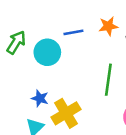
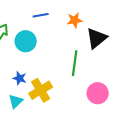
blue line: (73, 32) -> (41, 15), moved

